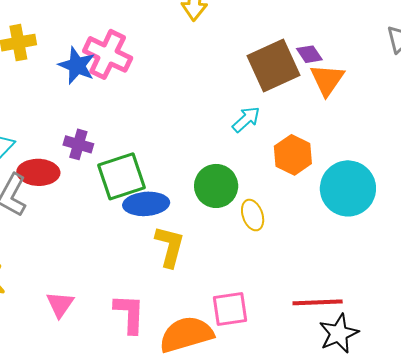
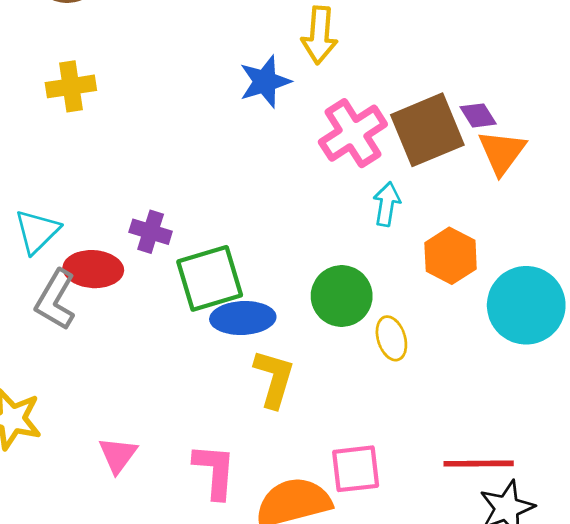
pink cross: (108, 54) -> (353, 133), moved, turned 30
blue star: (77, 66) -> (265, 82), moved, turned 30
cyan arrow: (246, 119) -> (387, 204), turned -40

